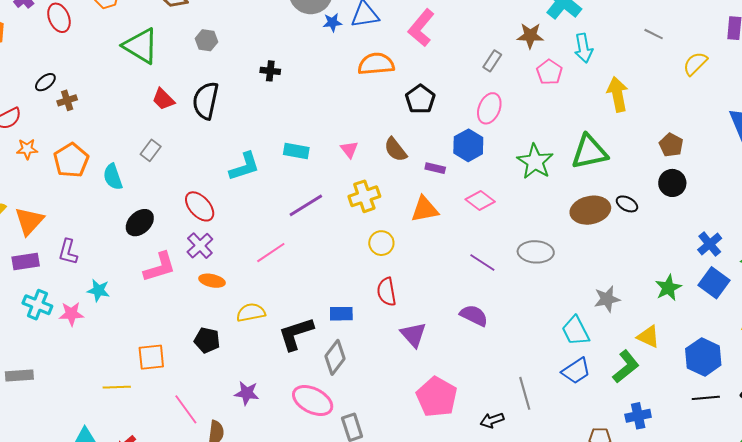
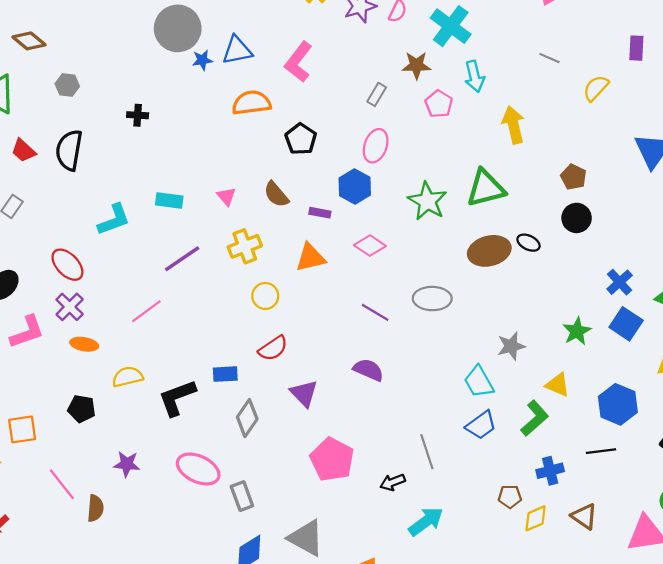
red semicircle: (387, 292) -> (273, 348), turned -112
gray diamond: (335, 357) -> (247, 418), moved
black line: (706, 398) -> (601, 451), moved

